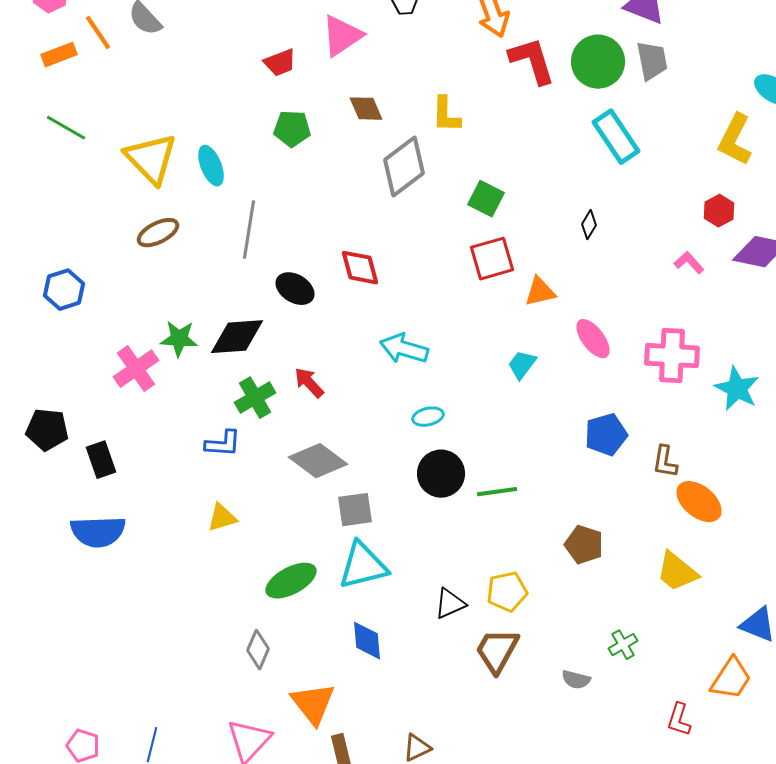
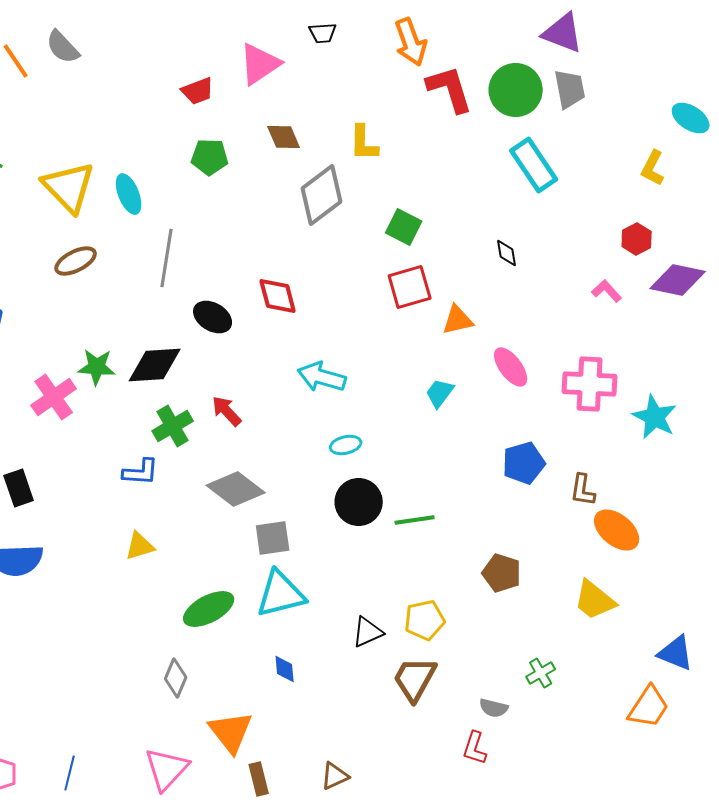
yellow L-shape: (735, 140) -> (653, 168), size x0.7
black diamond: (589, 225) -> (507, 253), turned -40
blue diamond: (367, 641) -> (285, 669), size x0.7
red L-shape: (679, 720) -> (475, 748), moved

